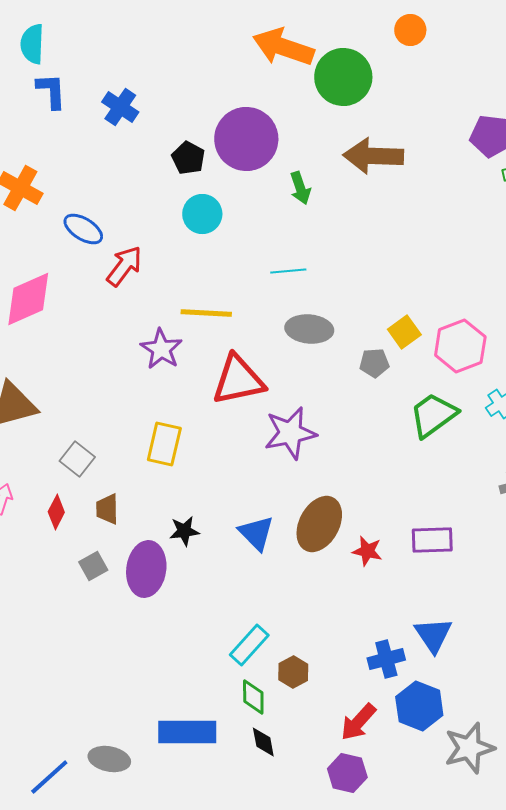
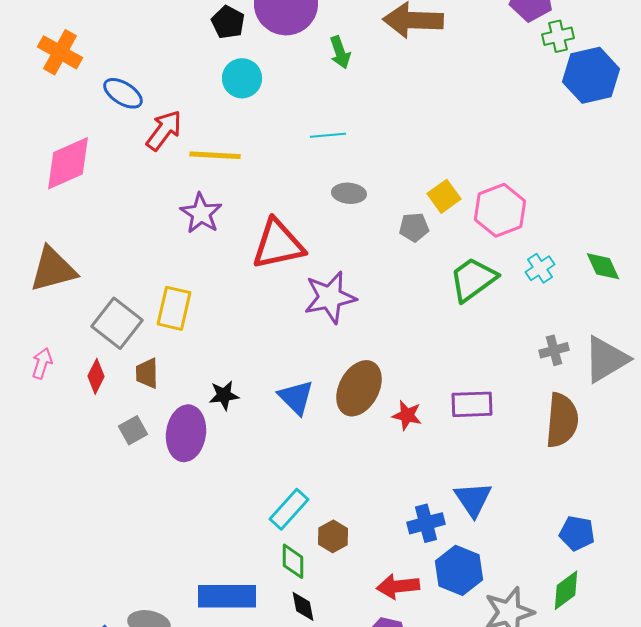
yellow line: (206, 313) -> (215, 155), moved
gray ellipse: (309, 329) -> (349, 193), size x0.7
yellow rectangle: (164, 444) -> (174, 308), moved
gray square: (77, 459) -> (117, 323), size x1.4
red arrow: (358, 722) -> (398, 586), turned 42

